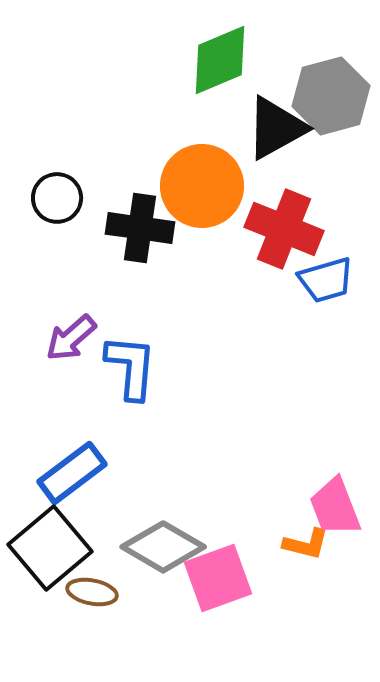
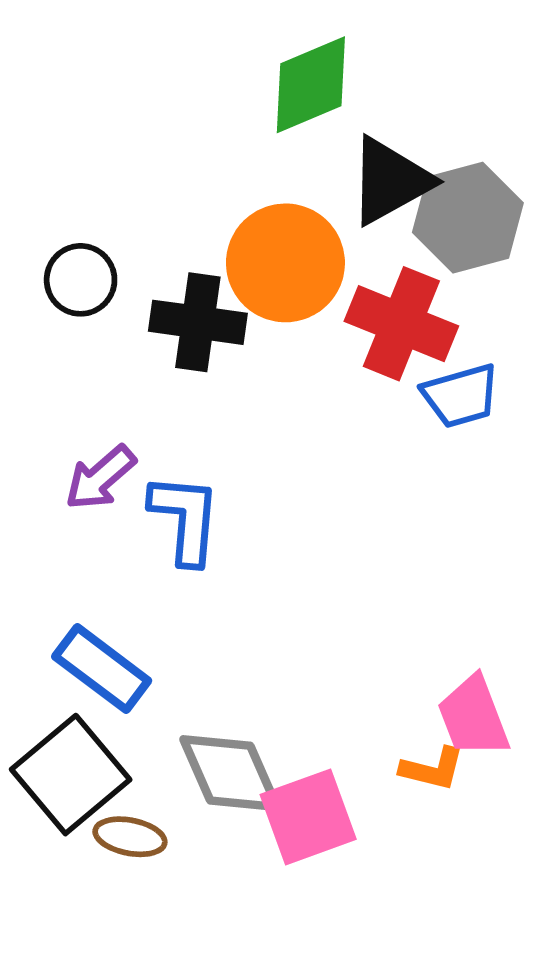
gray hexagon: (331, 96) -> (468, 218), moved
blue rectangle: (72, 473) -> (102, 669), turned 74
gray diamond: (163, 547) -> (230, 773), turned 36

